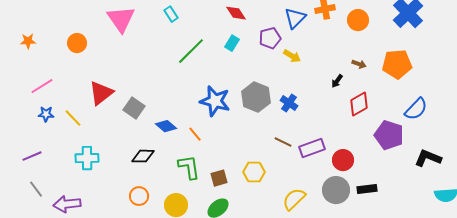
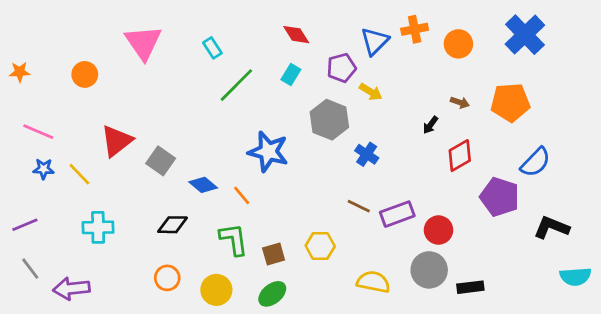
cyan rectangle: (171, 14) -> (212, 48), moved
pink line: (42, 86) -> (38, 132), turned 55
gray hexagon: (256, 97) -> (329, 120), moved
black rectangle: (367, 189) -> (470, 287), moved
yellow semicircle: (294, 199) -> (373, 282), turned 55

